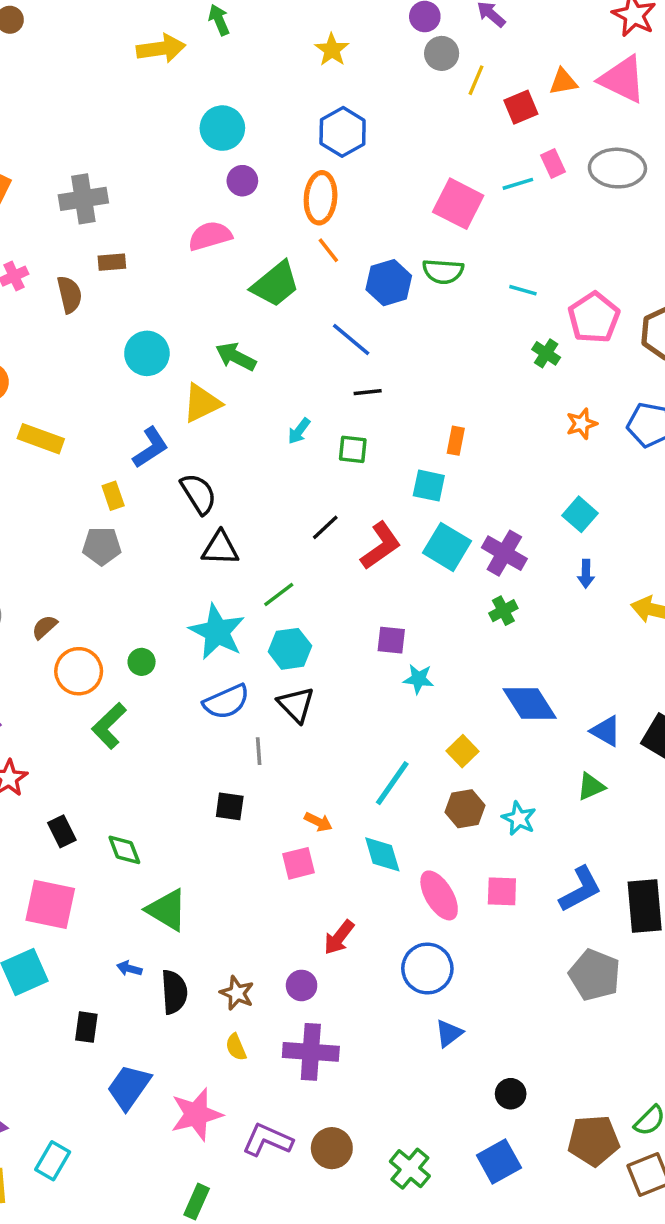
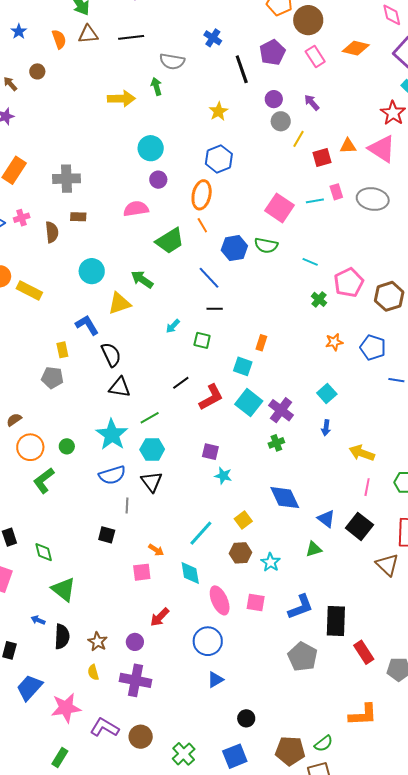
yellow rectangle: (41, 439) -> (29, 291), moved
blue L-shape: (151, 448) -> (87, 325), turned -95

